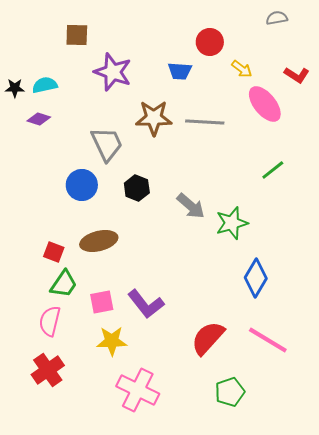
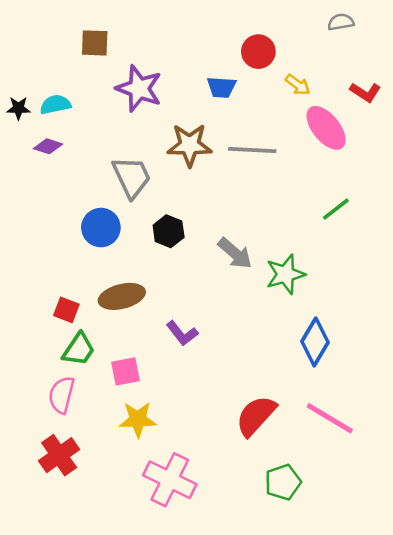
purple L-shape: (146, 304) -> (182, 333), moved, size x0.7

